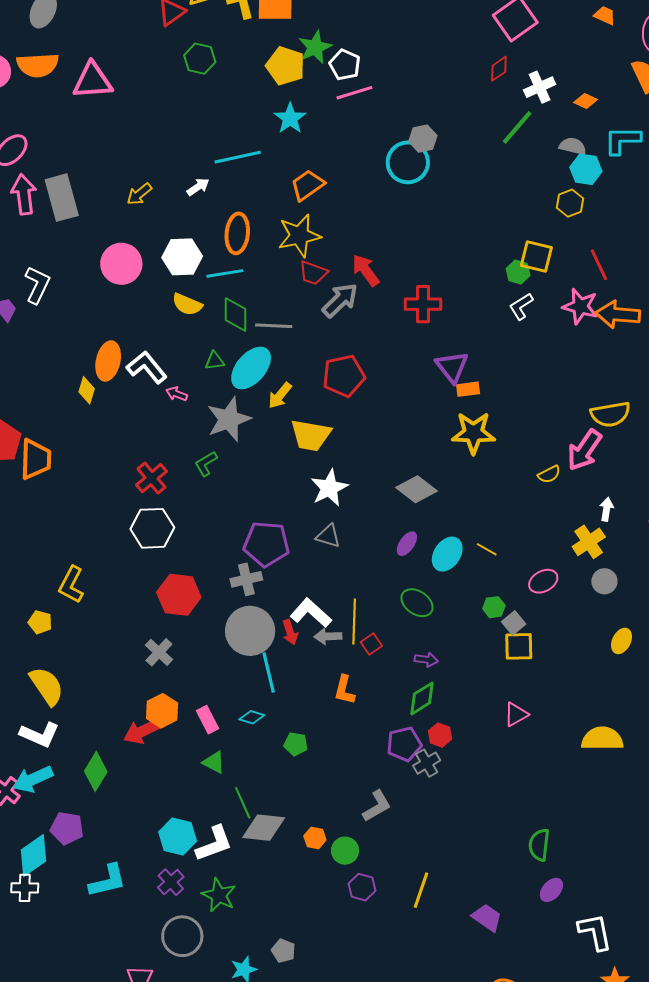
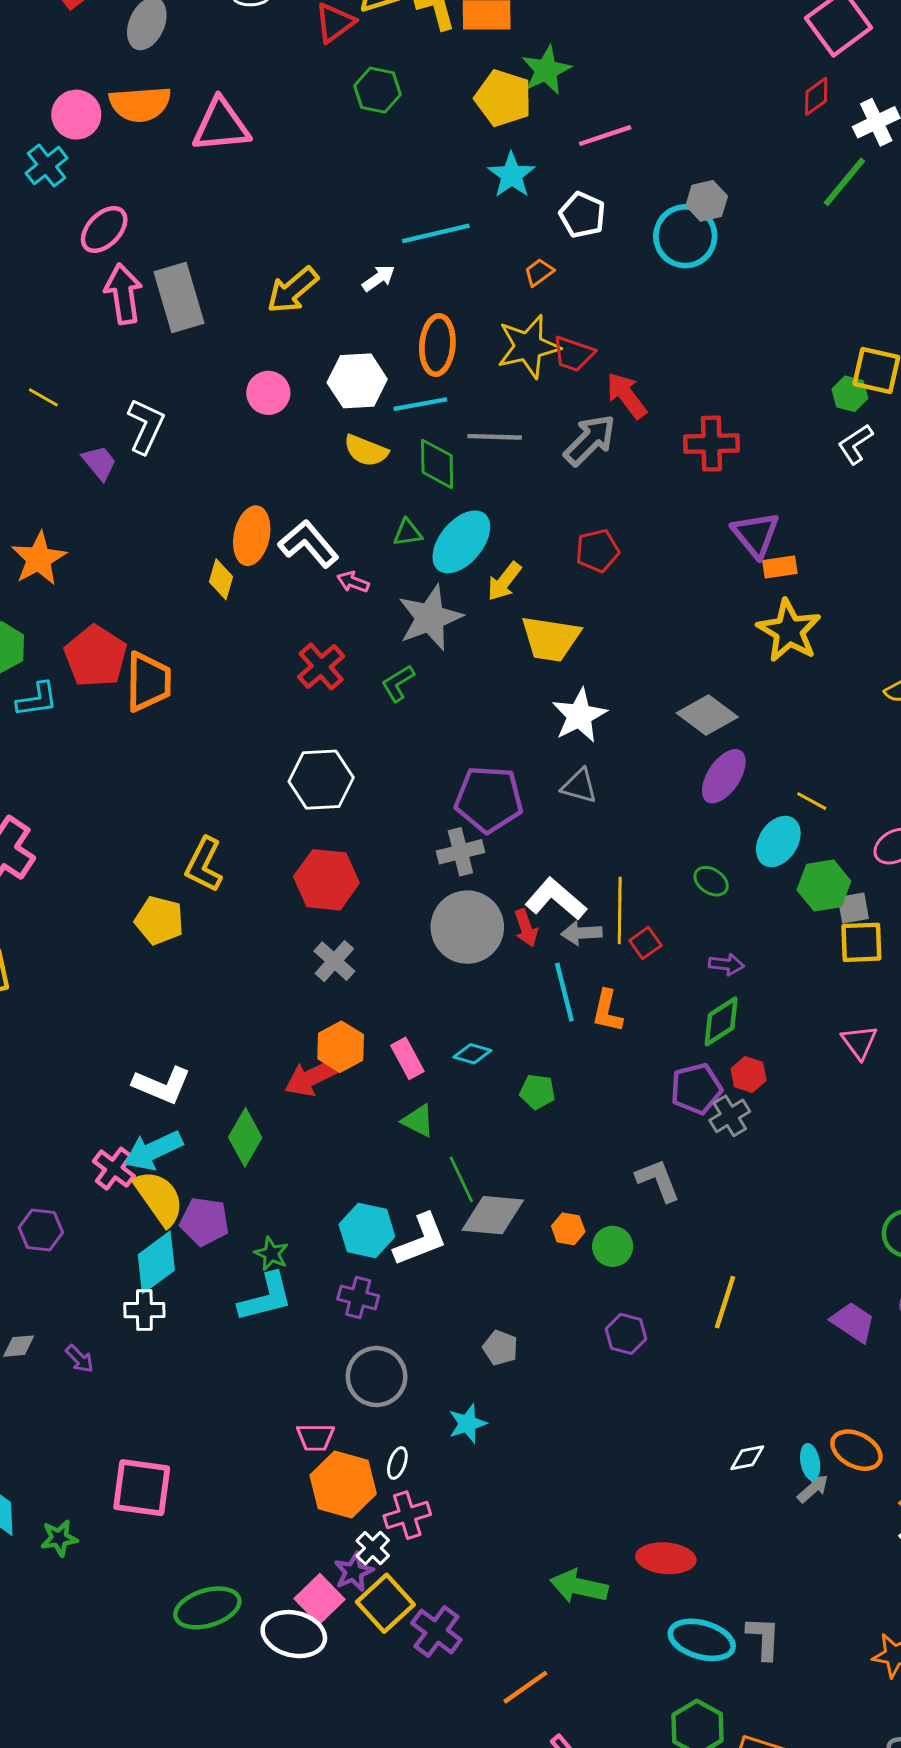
white pentagon: (345, 65) -> (582, 215), moved
orange trapezoid: (308, 185) -> (539, 272), size x0.6
yellow arrow: (139, 194) -> (293, 290), size x1.4
pink circle: (121, 264) -> (268, 393), size x0.7
red trapezoid: (313, 273) -> (573, 354), moved
gray line: (274, 326) -> (495, 437), moved
red pentagon: (344, 376) -> (597, 551), size x0.7
yellow star: (473, 433) -> (789, 631), turned 30
red cross: (151, 478) -> (321, 666), moved
purple ellipse: (407, 544) -> (724, 776), moved, size x1.5
cyan ellipse: (447, 554) -> (778, 841), moved
red hexagon: (179, 595) -> (326, 880), moved
green ellipse: (417, 603) -> (711, 881), size x0.7
green hexagon: (494, 607) -> (824, 886), size x1.6
yellow pentagon: (40, 622) -> (159, 920), size x1.4
gray square: (514, 623) -> (853, 908), turned 30
cyan line: (269, 673) -> (564, 992), moved
yellow semicircle: (47, 686) -> (159, 1198), moved
pink triangle: (516, 714) -> (859, 1042), turned -36
gray L-shape: (377, 806) -> (658, 1180), turned -80
purple cross: (171, 882) -> (358, 1297), turned -32
purple hexagon: (362, 887) -> (626, 1334), moved
green star: (219, 895) -> (271, 1254), moved, size x0.7
purple trapezoid: (487, 918) -> (853, 1322), moved
gray pentagon: (283, 951) -> (500, 1348), moved

